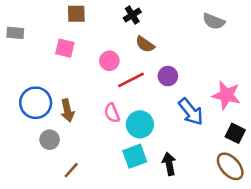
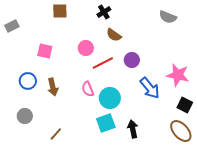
gray rectangle: (15, 33) -> (12, 26), turned -32
pink square: (65, 48) -> (45, 51), moved
blue circle: (36, 103) -> (28, 81), size x0.7
gray circle: (50, 140) -> (25, 116), moved

